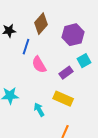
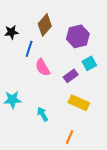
yellow rectangle: (63, 99) -> (79, 103), moved

